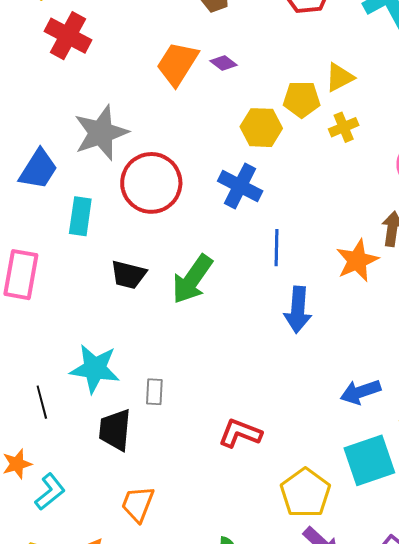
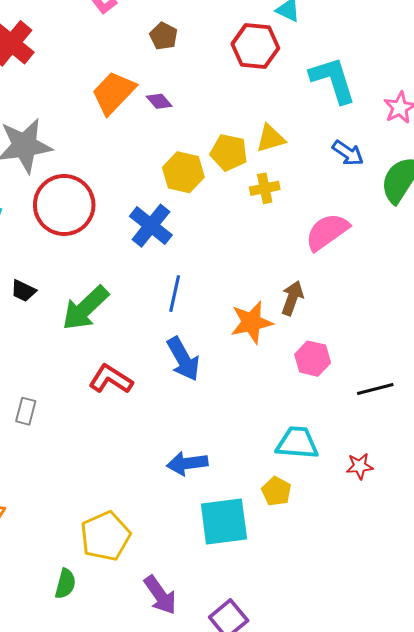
black trapezoid: (128, 275) -> (23, 291), size x0.7
blue arrow: (298, 310) -> (183, 359), turned -45
blue arrow: (360, 392) -> (187, 463), moved
red L-shape: (240, 433) -> (111, 379), moved
yellow pentagon: (305, 493) -> (105, 536), moved

